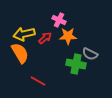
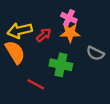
pink cross: (59, 20) -> (69, 18), moved
green cross: (76, 64) -> (61, 65), moved

